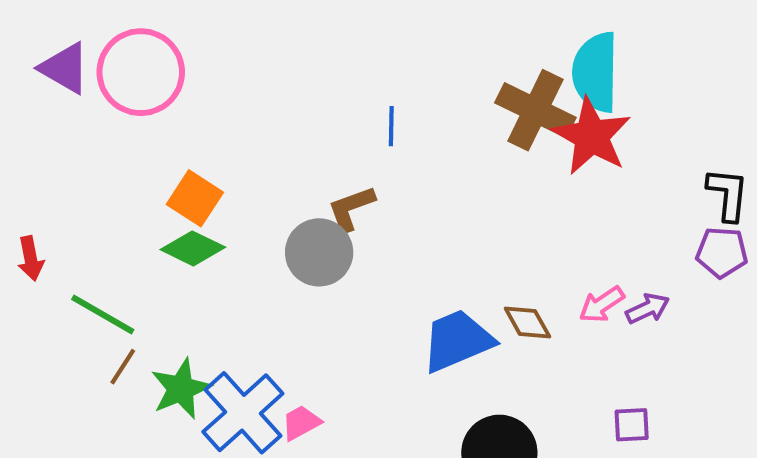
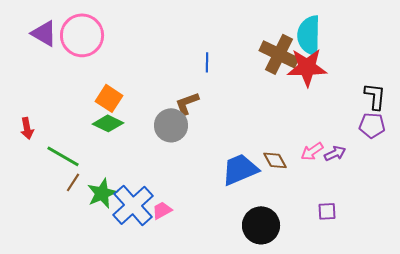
red star: (592, 136) -> (307, 67), turned -30

